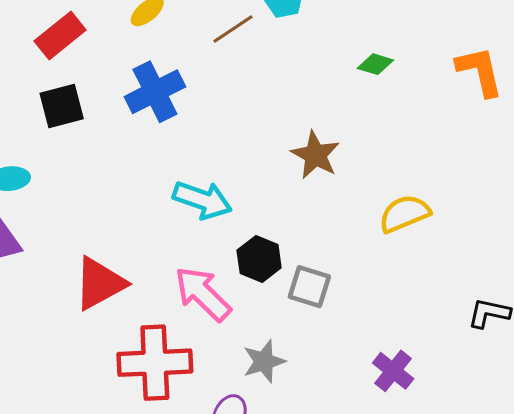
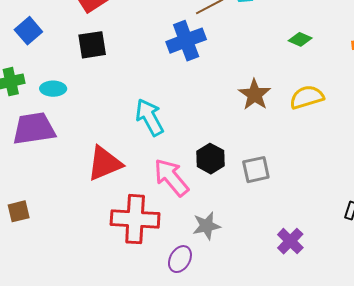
blue cross: (155, 92) -> (186, 41), moved
cyan arrow: (202, 200) -> (150, 117), moved, turned -144
yellow semicircle: (404, 214) -> (307, 97), moved
gray square: (309, 287) -> (256, 170), moved, turned -36

